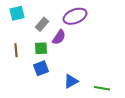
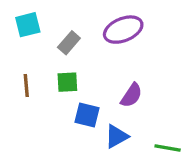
purple semicircle: (59, 37) -> (131, 95), moved
blue square: (41, 68) -> (87, 115), moved, turned 35

